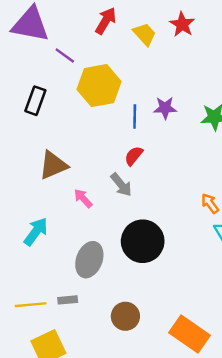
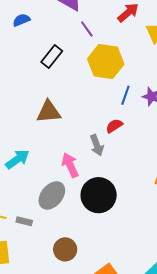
pink arrow: (83, 198) -> (70, 165), moved, size x1.4

